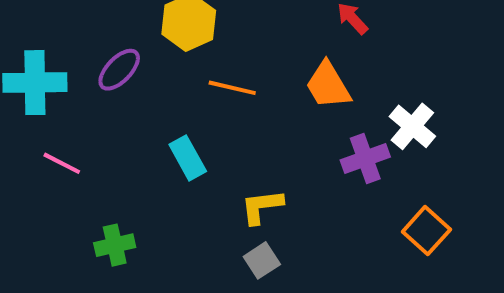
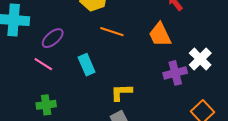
purple ellipse: (119, 70) -> (53, 38), moved
pink line: (62, 163) -> (43, 64), moved

